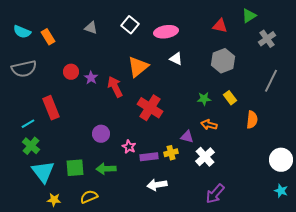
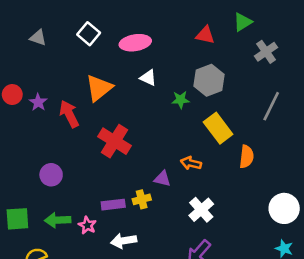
yellow rectangle: (230, 98) -> (218, 128), size x1.6
green star: (204, 99) -> (181, 100), moved
pink star: (129, 147) -> (87, 225), moved
white cross: (205, 157) -> (201, 210), moved

